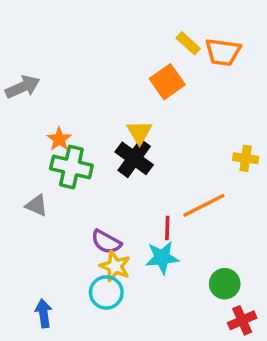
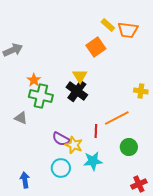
cyan star: (162, 258) -> (93, 161), moved
yellow star: (115, 266) -> (74, 145), moved
green circle: (225, 284) -> (129, 147), moved

